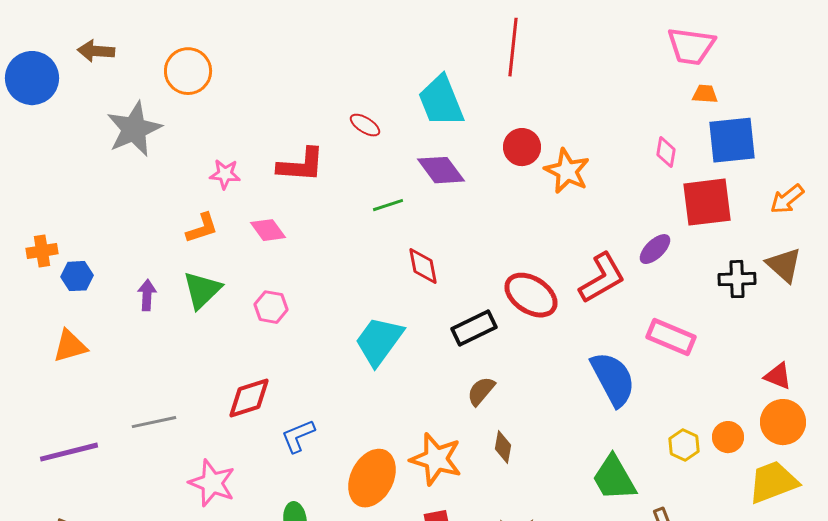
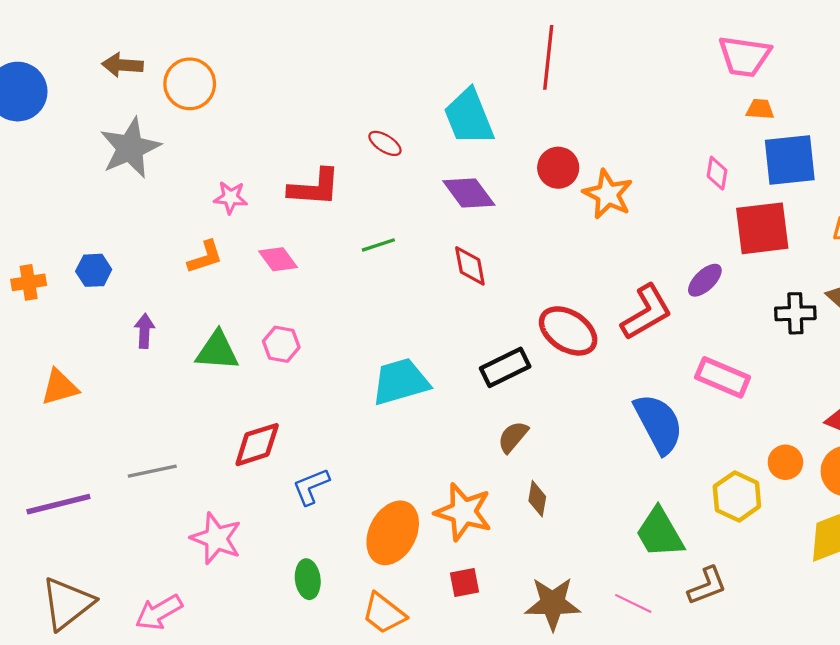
brown arrow: (96, 51) -> (122, 65), moved
green line: (388, 205) -> (378, 245), moved
red diamond: (423, 266) -> (470, 266), moved
blue hexagon: (77, 276) -> (94, 270), moved
green triangle: (202, 290) -> (217, 351), moved, turned 48
cyan trapezoid: (379, 341) -> (400, 382), turned 38
orange circle: (728, 437) -> (785, 462), moved
yellow hexagon: (684, 445) -> (737, 496), size x1.4

